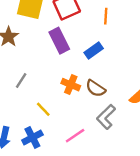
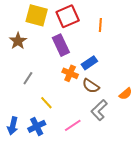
blue rectangle: (94, 50) -> (89, 63), moved
orange cross: (71, 85) -> (70, 73), moved

